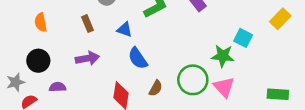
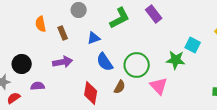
orange semicircle: (41, 22) -> (41, 24), moved
blue triangle: (125, 30) -> (94, 38), turned -40
green circle: (193, 80) -> (137, 65), moved
pink triangle: (224, 87) -> (159, 86), moved

